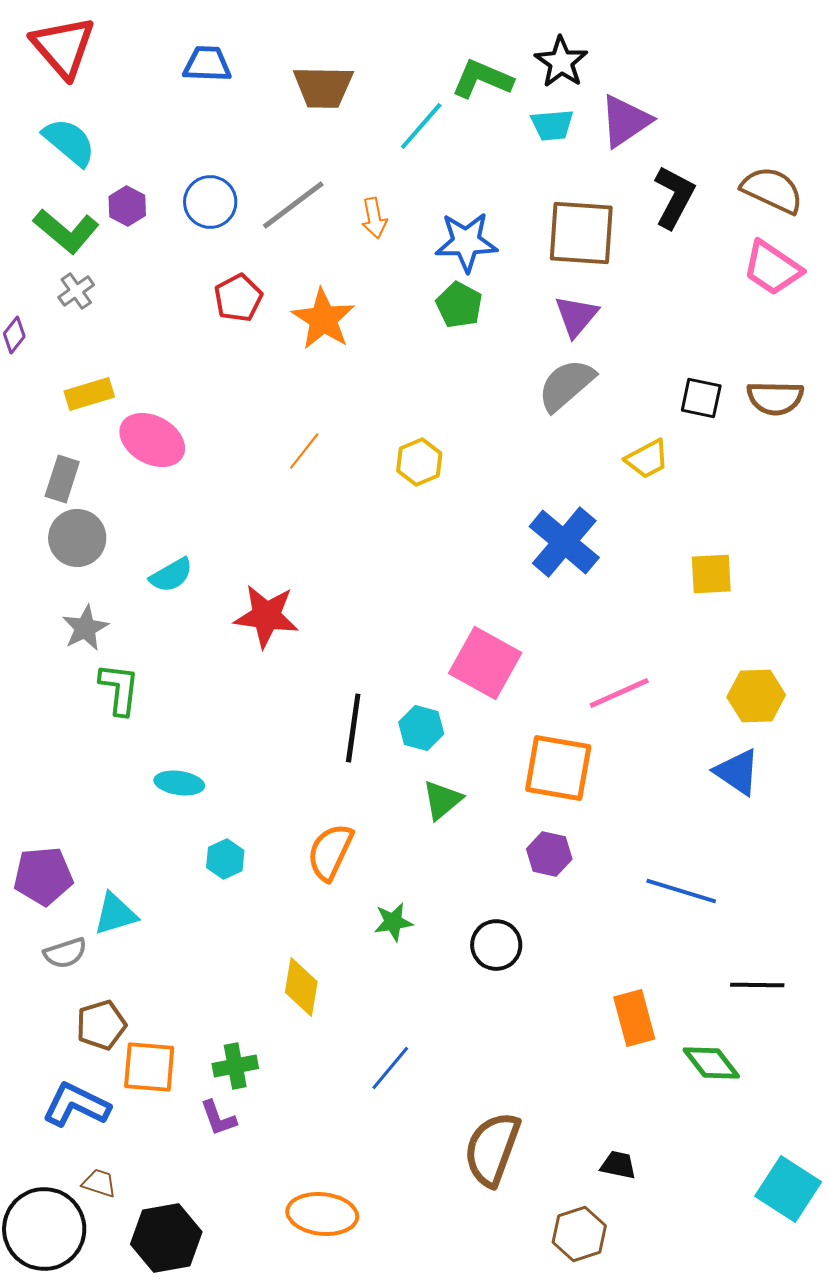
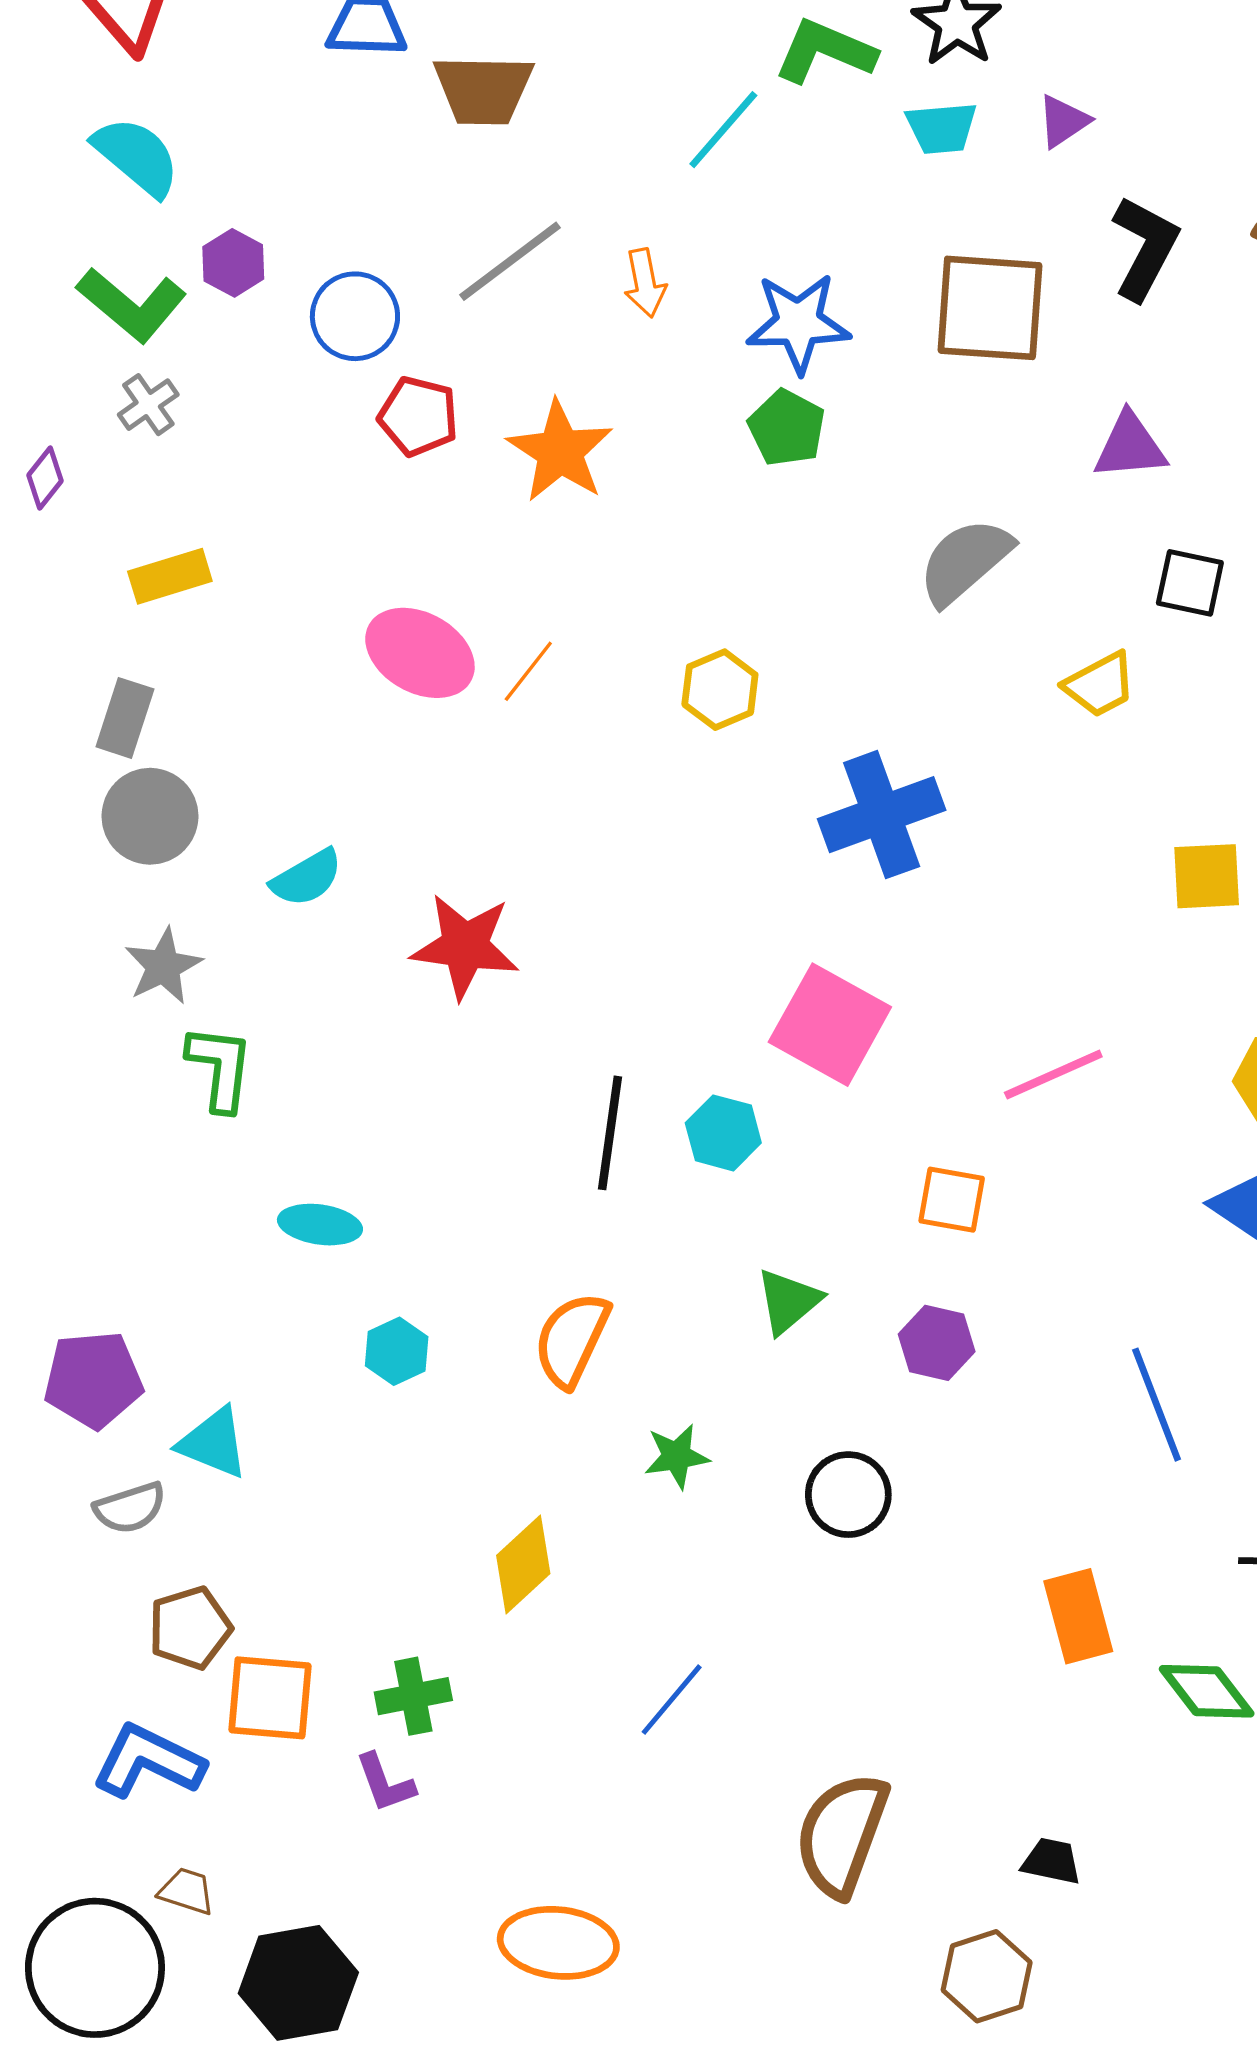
brown trapezoid: (323, 87) -> (483, 90), moved
purple triangle: (625, 121) -> (1063, 121), size x0.6
blue circle: (210, 202) -> (355, 316), moved
red pentagon: (238, 298) -> (418, 416), turned -30
purple triangle: (576, 316) -> (1130, 446), moved, turned 45
pink ellipse: (152, 440) -> (420, 653), moved
blue cross: (564, 542) -> (882, 815), moved, turned 30
orange square: (558, 768) -> (952, 1200), size x0.6
green triangle: (442, 800) -> (788, 1301), moved
blue line: (681, 891) -> (1157, 1405), turned 52
cyan triangle: (115, 914) -> (213, 1443), turned 39
yellow diamond: (301, 987) -> (523, 1565), turned 38

